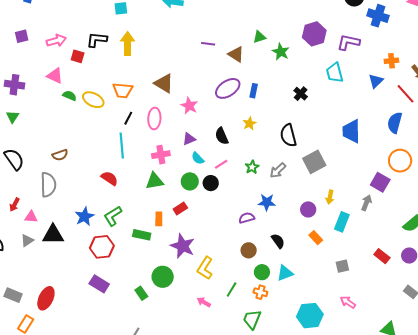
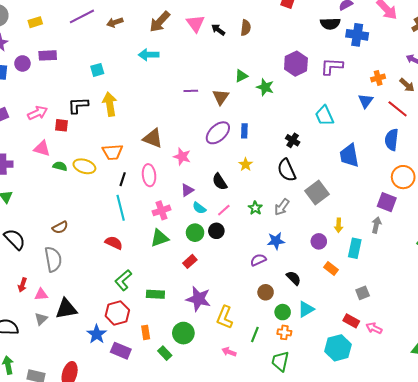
brown triangle: (236, 54) -> (221, 97), turned 42
cyan trapezoid: (335, 73) -> (324, 116), moved
black cross: (301, 94) -> (293, 140), moved
blue star: (85, 217) -> (97, 334), moved
orange rectangle: (159, 219) -> (146, 332), moved
red rectangle: (382, 256) -> (351, 321), moved

